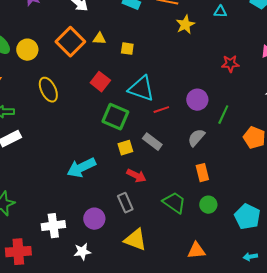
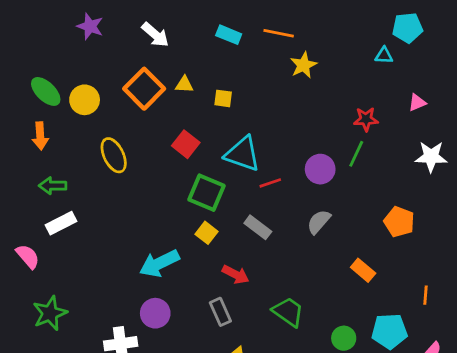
cyan triangle: (220, 12) -> (384, 55), moved
green line: (223, 115) -> (356, 154), moved
yellow square: (125, 148) -> (207, 233), moved, turned -35
orange rectangle: (202, 173) -> (363, 270), moved, turned -36
green circle: (208, 205) -> (344, 338), moved
cyan pentagon: (247, 217) -> (389, 331), turned -30
purple circle: (94, 219) -> (155, 313), moved

